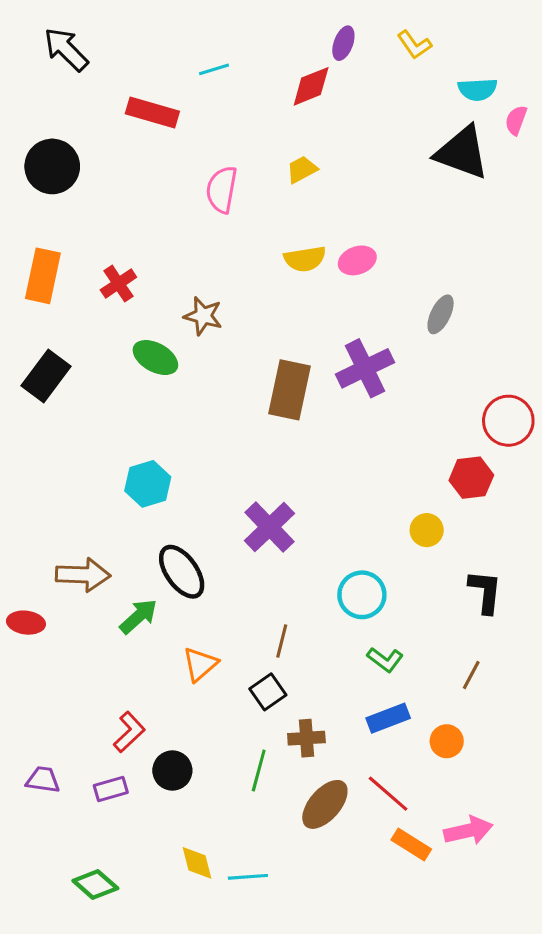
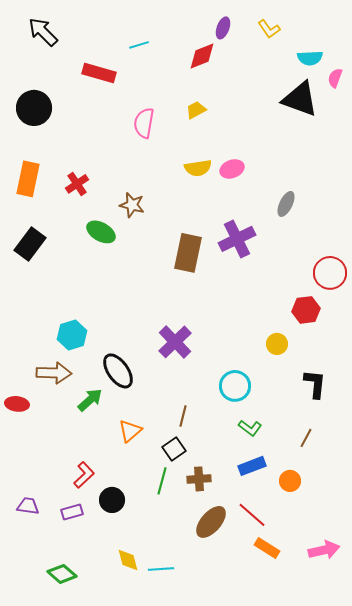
cyan hexagon: (148, 484) -> (72, 335), moved
green line: (259, 770) -> (162, 481), moved
pink arrow: (468, 831) -> (324, 550), moved

